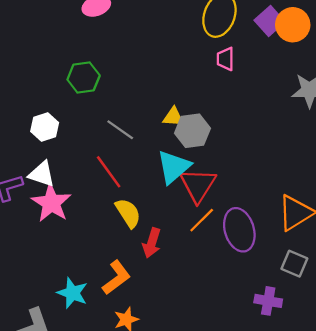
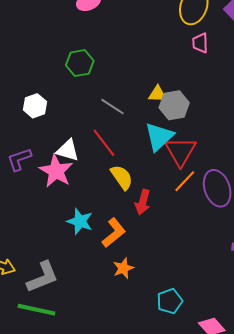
white hexagon: (45, 127) -> (35, 106), moved
white triangle: (42, 174) -> (68, 150), moved
cyan star: (72, 293) -> (80, 221), moved

